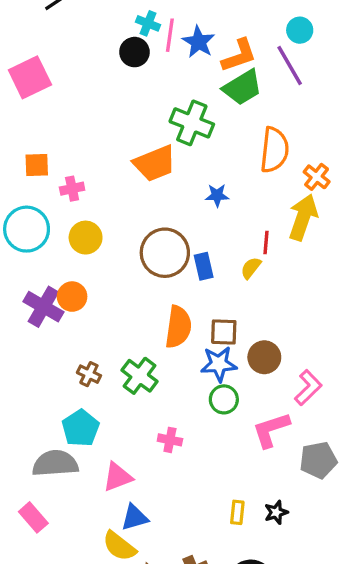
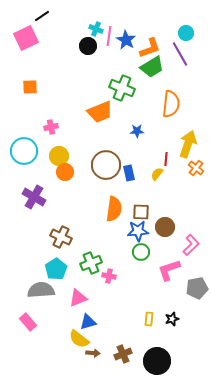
pink square: (30, 77) -> (26, 38), moved
orange square: (37, 165) -> (30, 87), moved
orange cross: (317, 177) -> (196, 168), moved
orange circle: (72, 297) -> (65, 172), moved
brown cross: (89, 374) -> (61, 237), size x1.5
green cross: (140, 376) -> (91, 263), moved, turned 30

